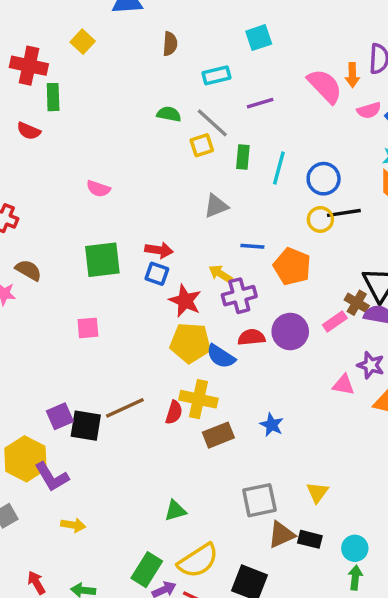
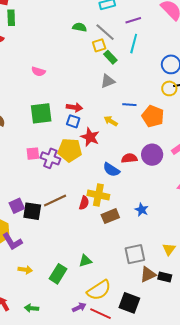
green rectangle: (243, 157) -> (110, 57), moved, turned -48
cyan line: (279, 168) -> (134, 44), moved
purple cross: (239, 296) -> (50, 158), moved, turned 36
yellow pentagon: (190, 343) -> (70, 150), moved
green rectangle: (147, 570) -> (58, 274), moved

